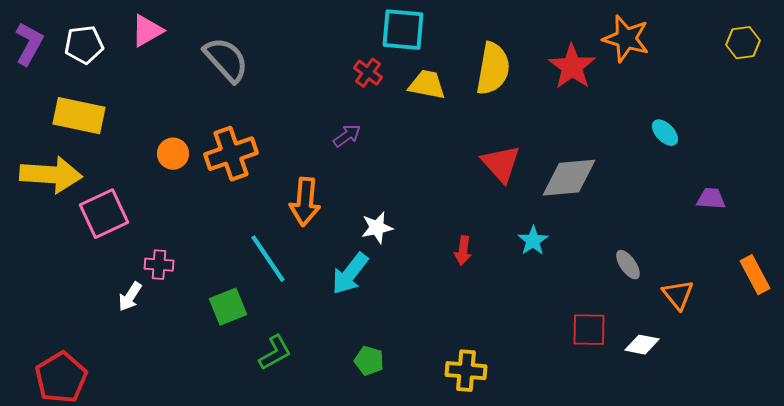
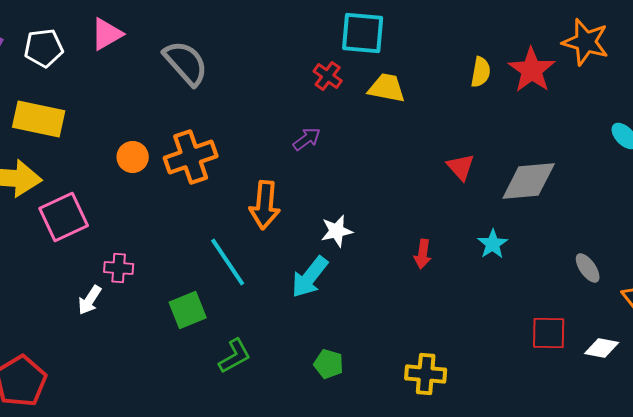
yellow semicircle: (493, 69) -> (481, 72), moved, size x0.6
red triangle: (501, 164) -> (461, 167), size x0.7

